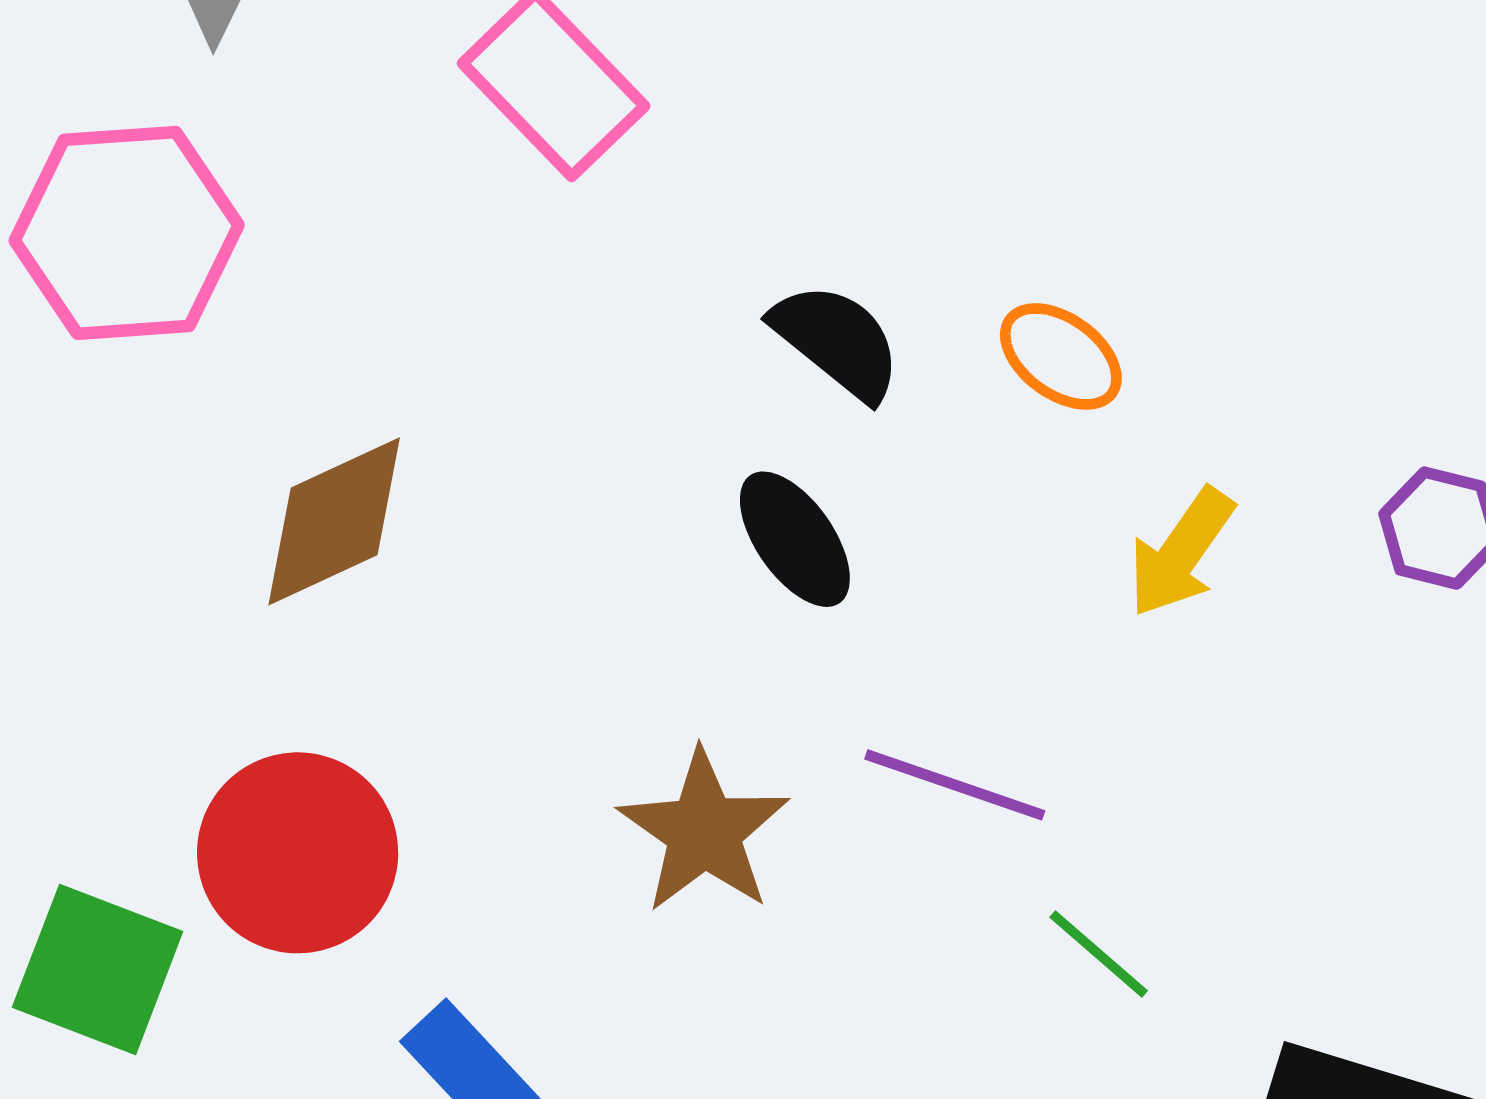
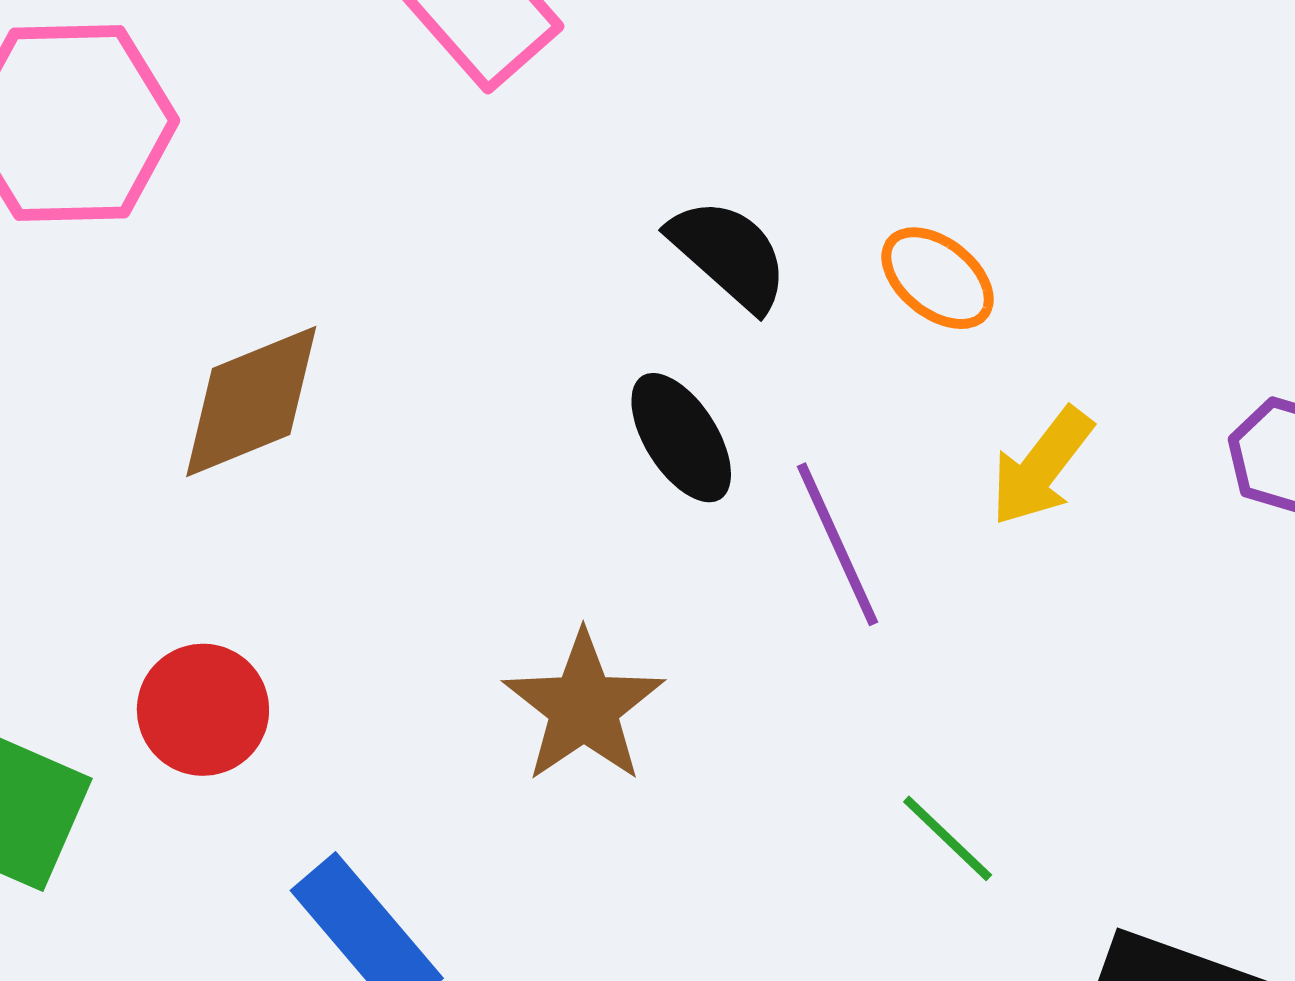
purple line: (955, 785) -> (837, 544), moved, turned 44
red circle: (298, 853) -> (203, 710), size x0.7

